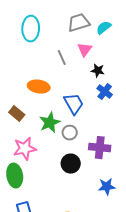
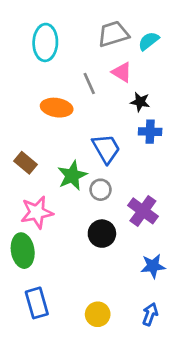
pink triangle: (85, 50) -> (122, 72), turned -35
orange ellipse: (39, 87) -> (57, 108), moved
blue cross: (105, 92) -> (150, 132), turned -35
purple cross: (100, 148) -> (143, 211), turned 30

